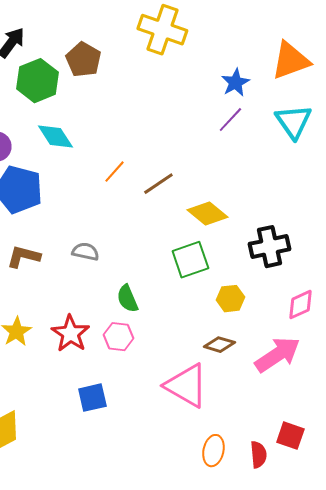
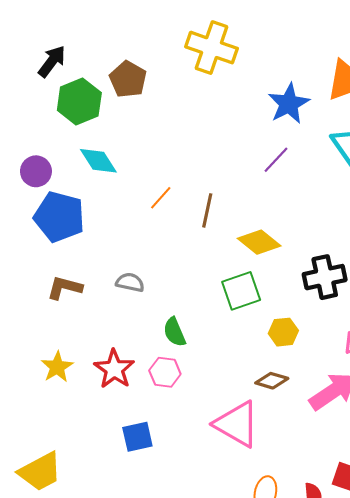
blue star: (235, 83) -> (289, 104), size x1.4
purple line: (230, 120) -> (276, 160), moved
brown line: (158, 184) -> (207, 210), turned -44

